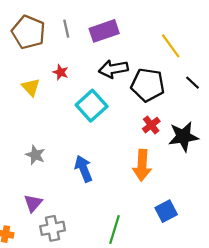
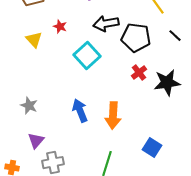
gray star: (35, 155) -> (29, 106), moved
orange arrow: (142, 165) -> (113, 116), moved
blue square: (166, 211) -> (152, 148), turned -30

